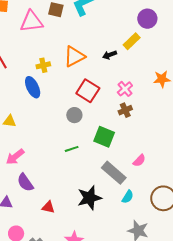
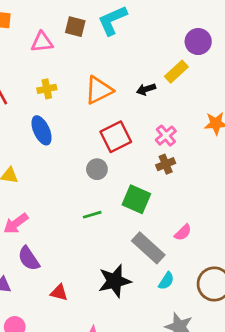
pink triangle: (31, 22) -> (42, 42), size x0.7
yellow cross: (43, 65) -> (47, 89), moved
red square: (88, 91) -> (116, 137), turned 30

